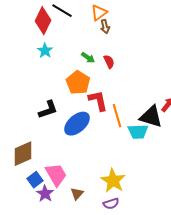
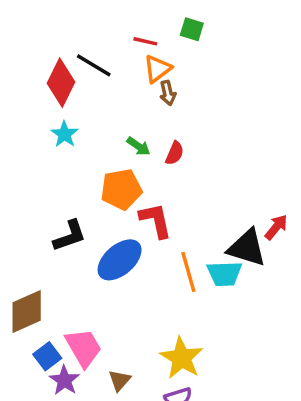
red semicircle: (109, 62) -> (175, 153), turned 48
orange pentagon: (78, 83) -> (121, 189), turned 30
orange line: (117, 116) -> (188, 272), moved

